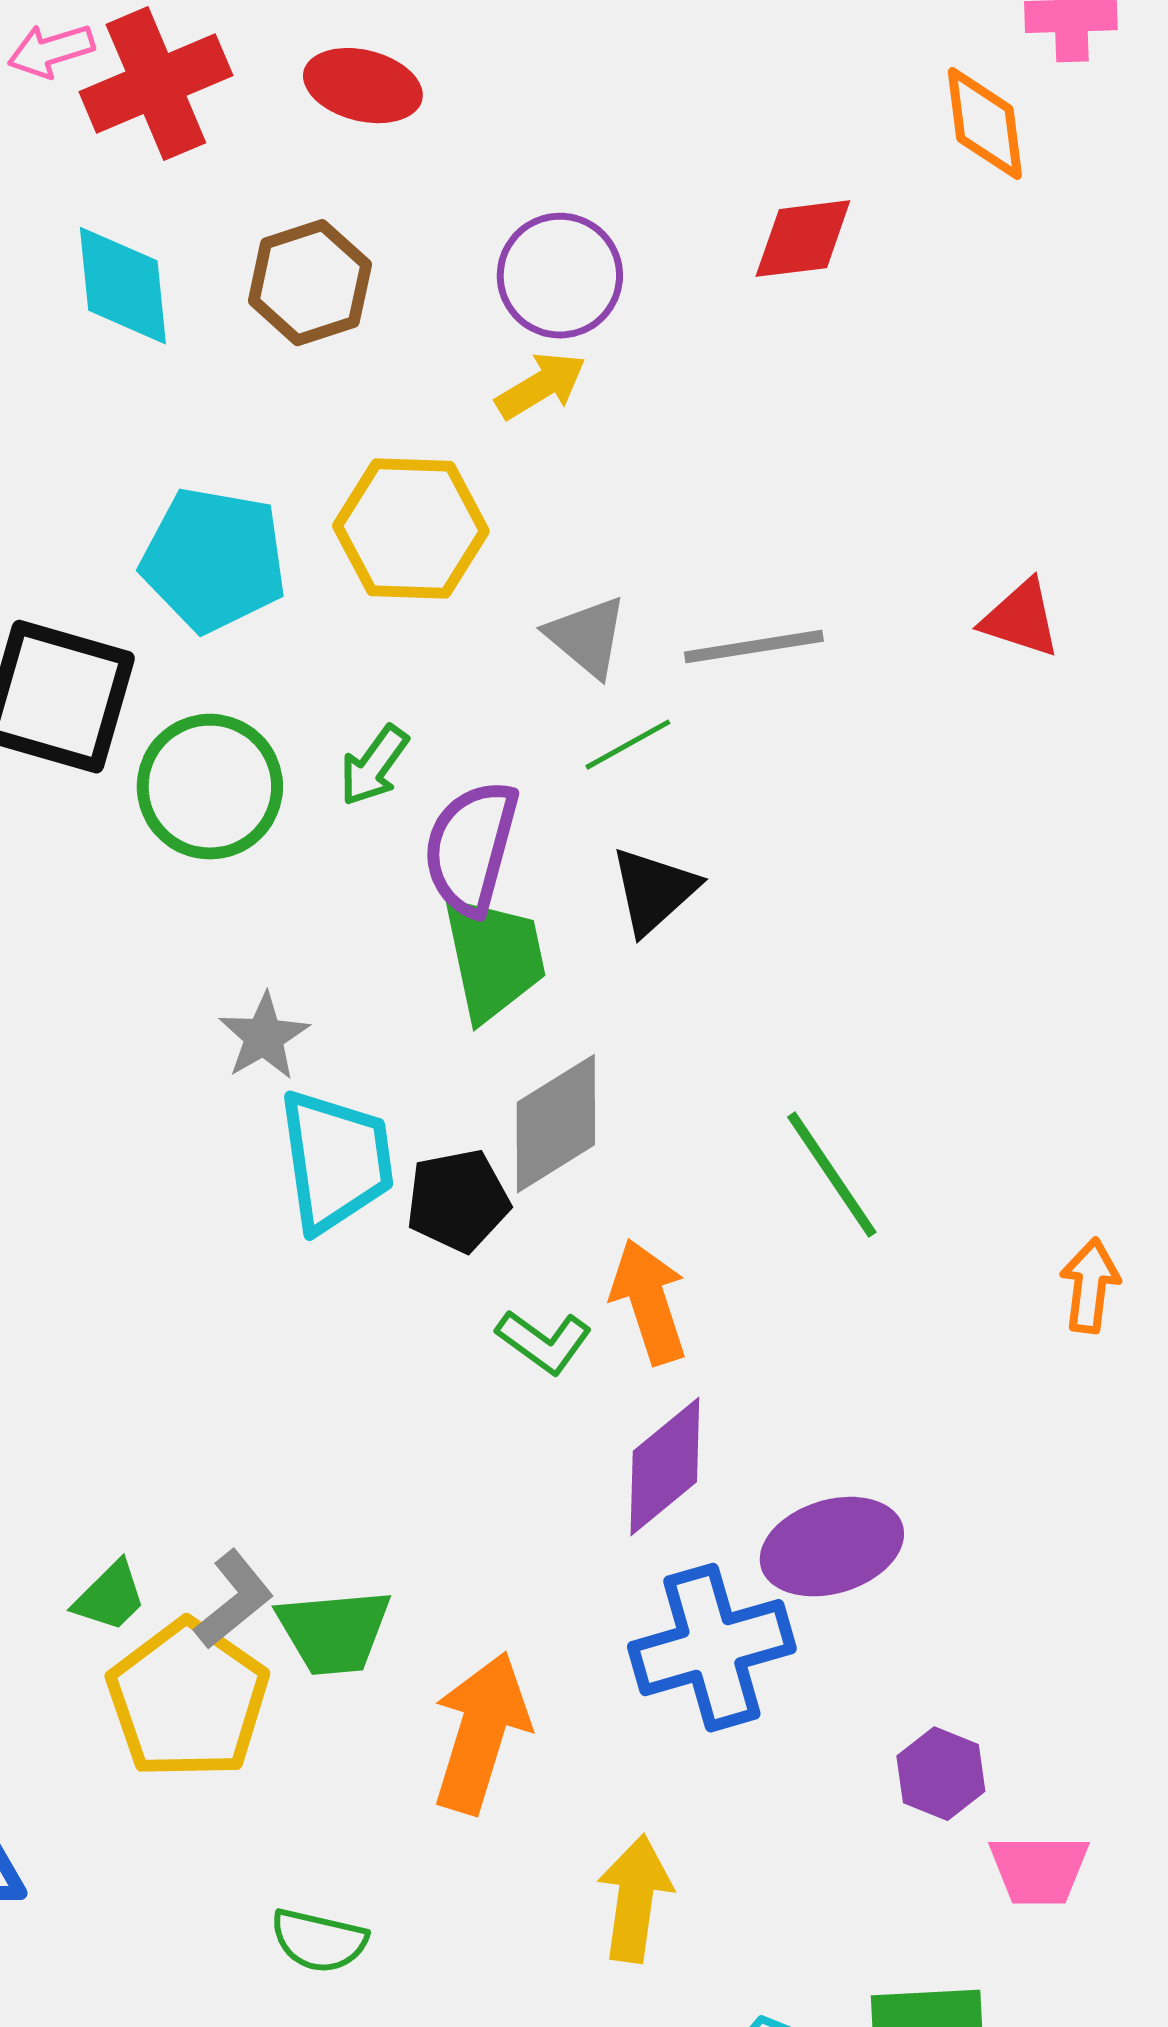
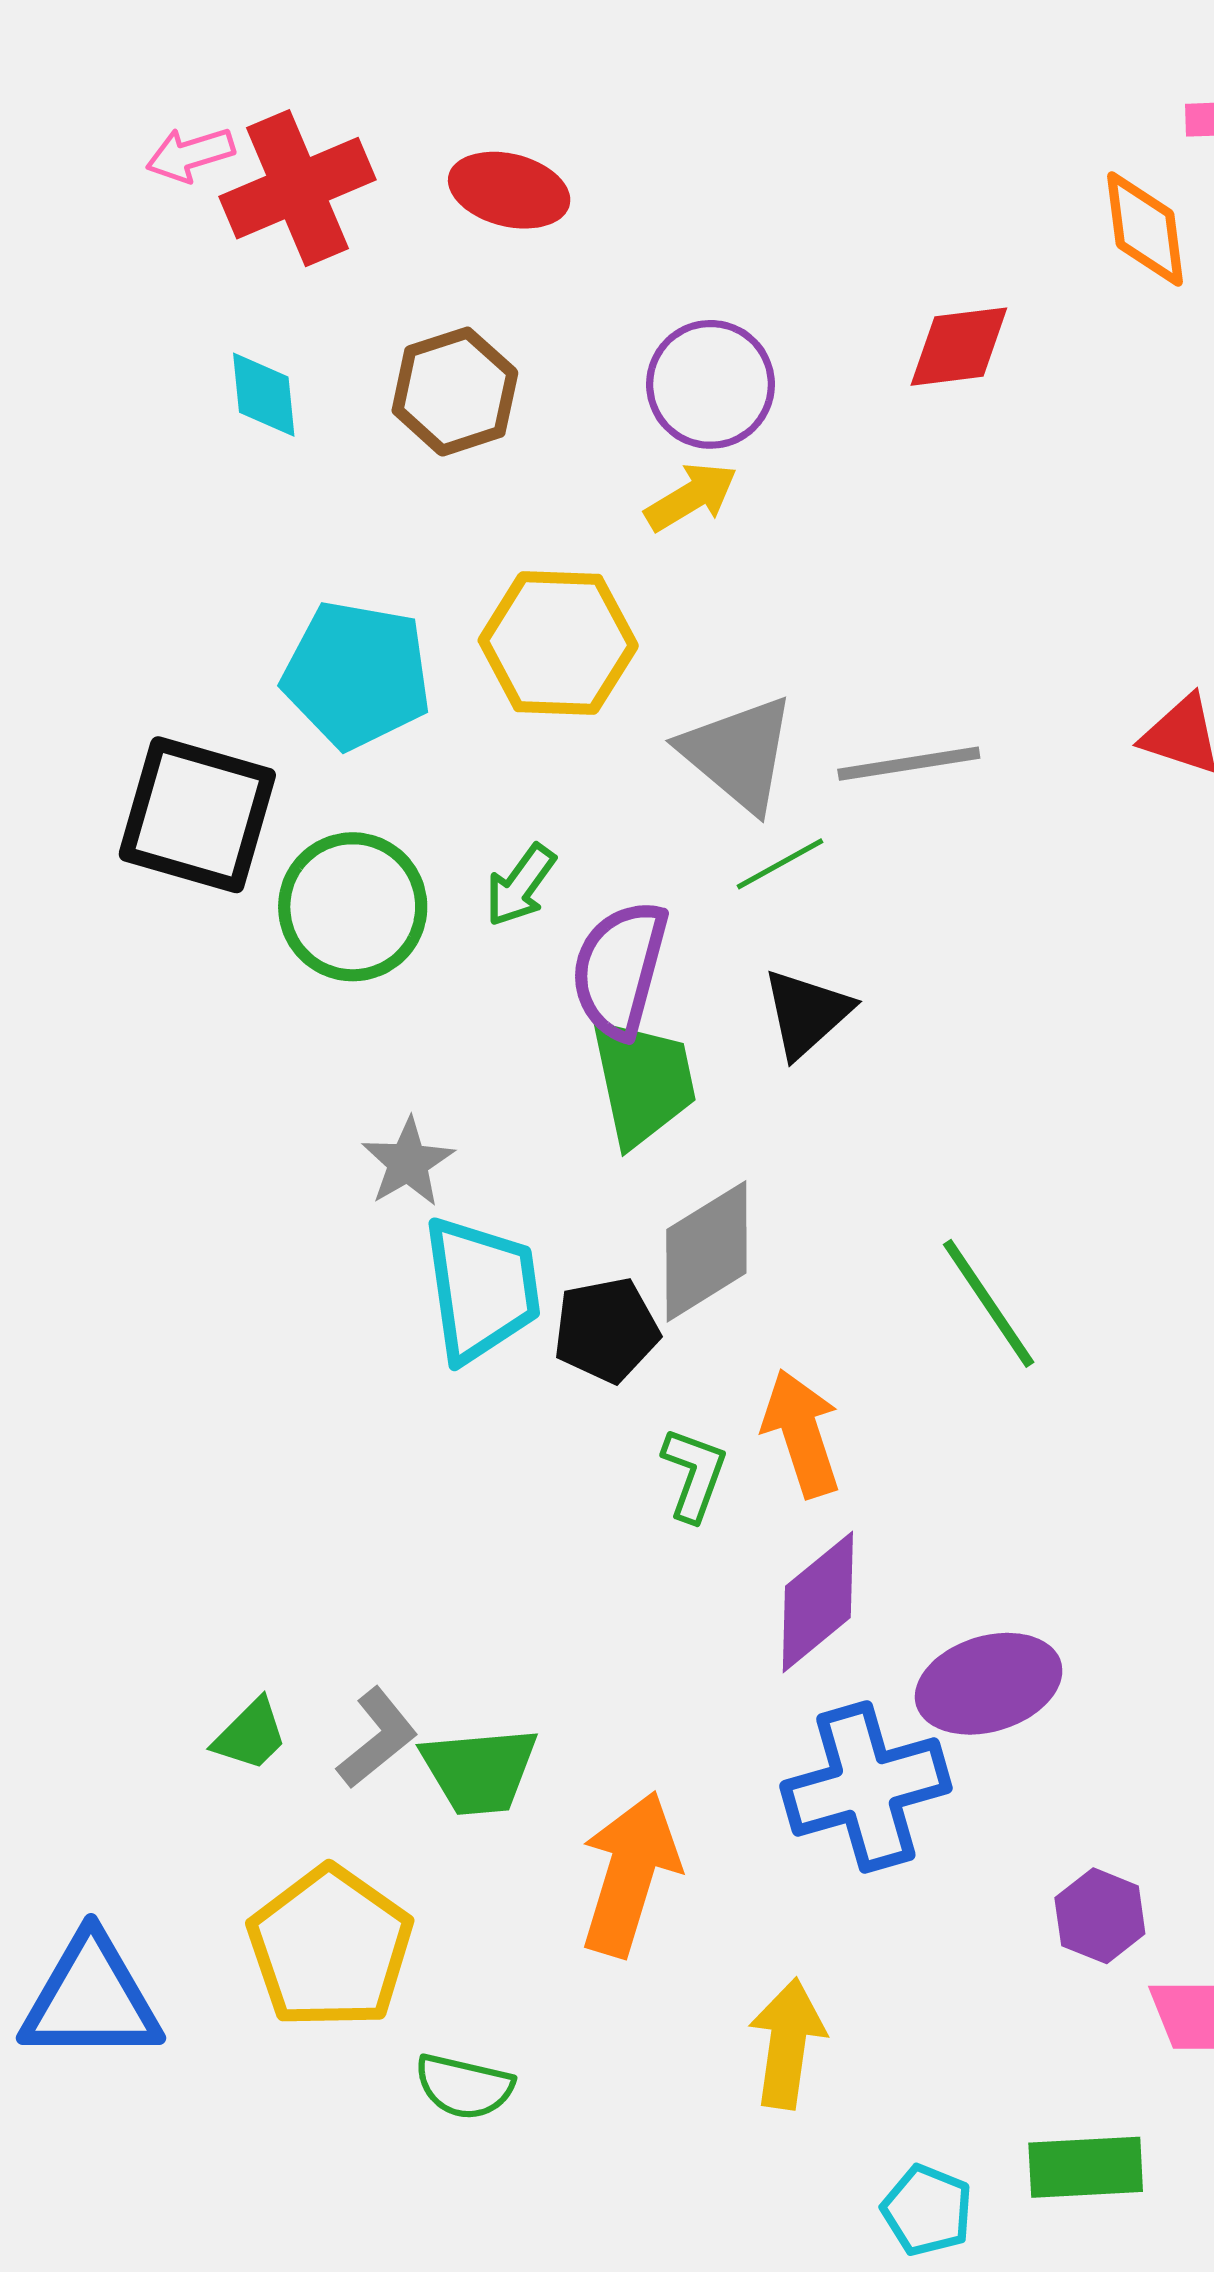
cyan diamond: (123, 286) -> (264, 395), size x0.7
gray triangle: (587, 637) -> (738, 753), size x1.4
green L-shape: (544, 1342) -> (694, 1474), turned -106
yellow pentagon: (188, 1700) -> (330, 1947), moved

